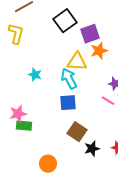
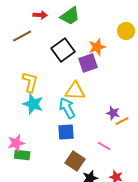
yellow L-shape: (16, 34) -> (30, 82), moved
orange star: (99, 51) -> (97, 47), moved
cyan star: (35, 75) -> (33, 104), size x1.5
pink line: (108, 101) -> (104, 146), moved

